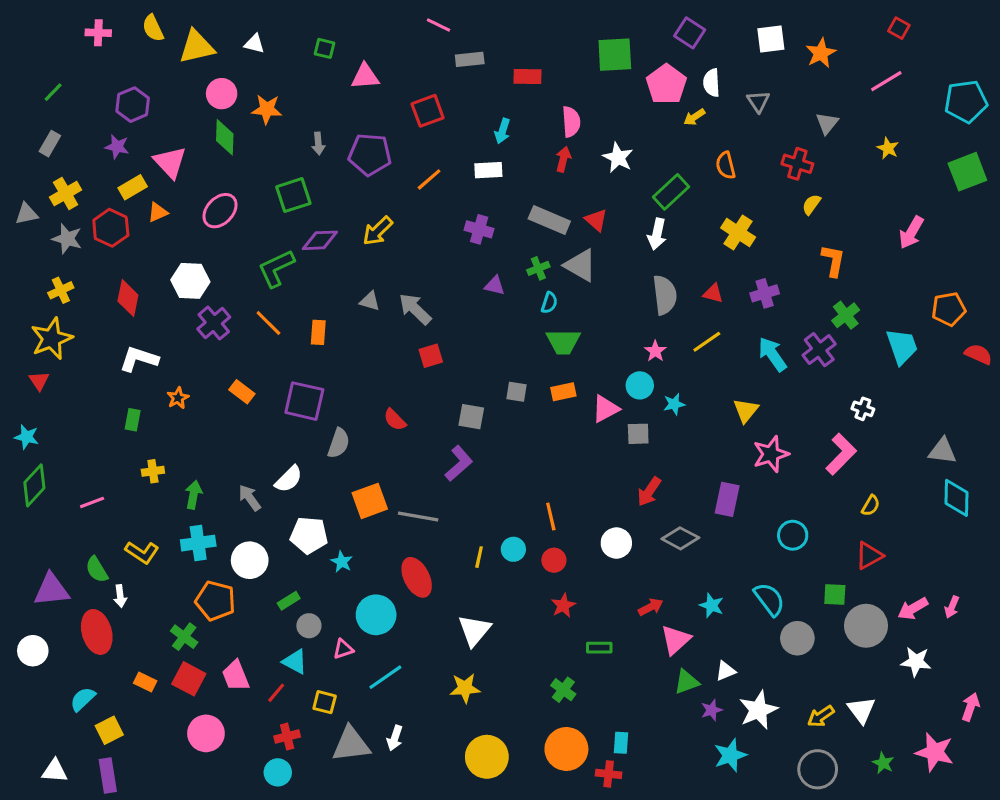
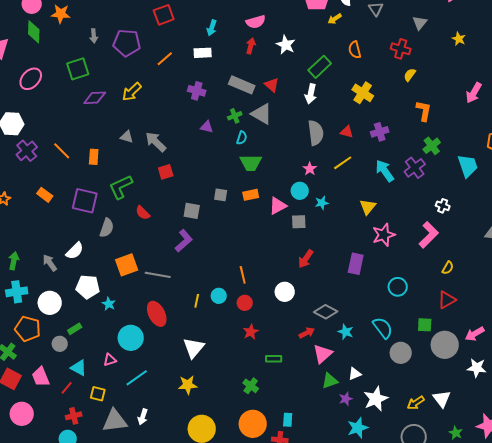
pink semicircle: (571, 122) -> (256, 22), turned 78
green L-shape: (276, 268) -> (121, 187), moved
gray diamond: (680, 538) -> (326, 312), moved
gray circle: (309, 626) -> (60, 344), moved

